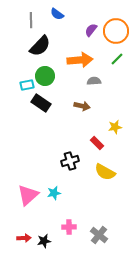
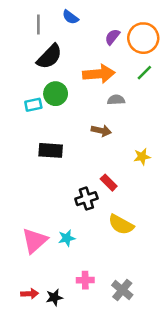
black rectangle: (41, 103) -> (51, 150), moved, turned -30
red rectangle: (97, 143) -> (109, 183), moved
yellow semicircle: (105, 172) -> (121, 225), moved

